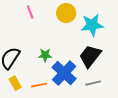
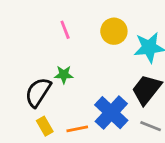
green star: (45, 55) -> (64, 75), moved
gray line: (93, 83) -> (151, 126), turned 35

